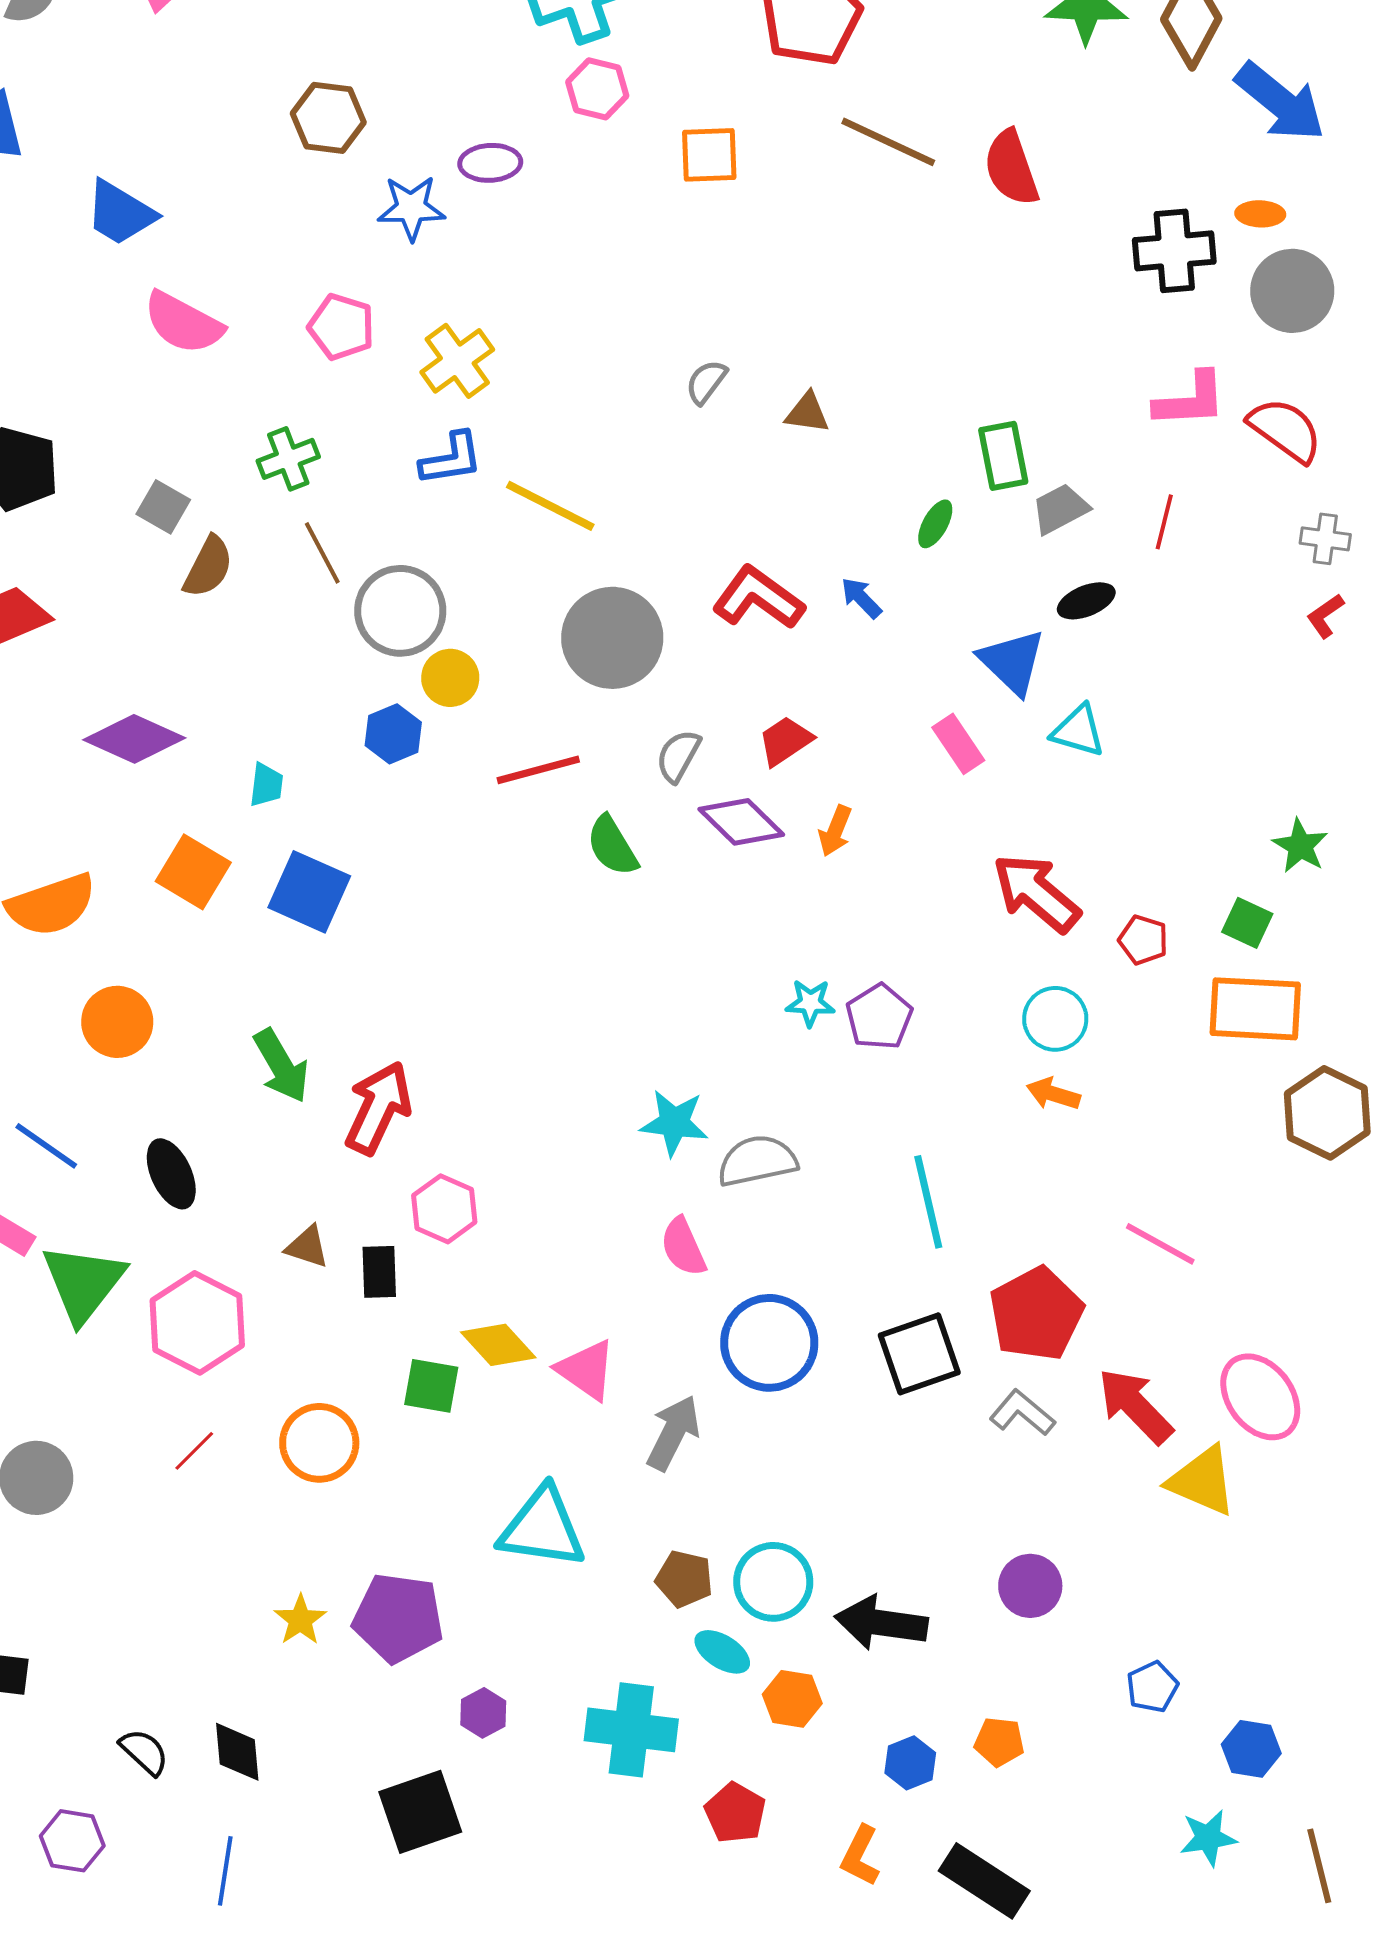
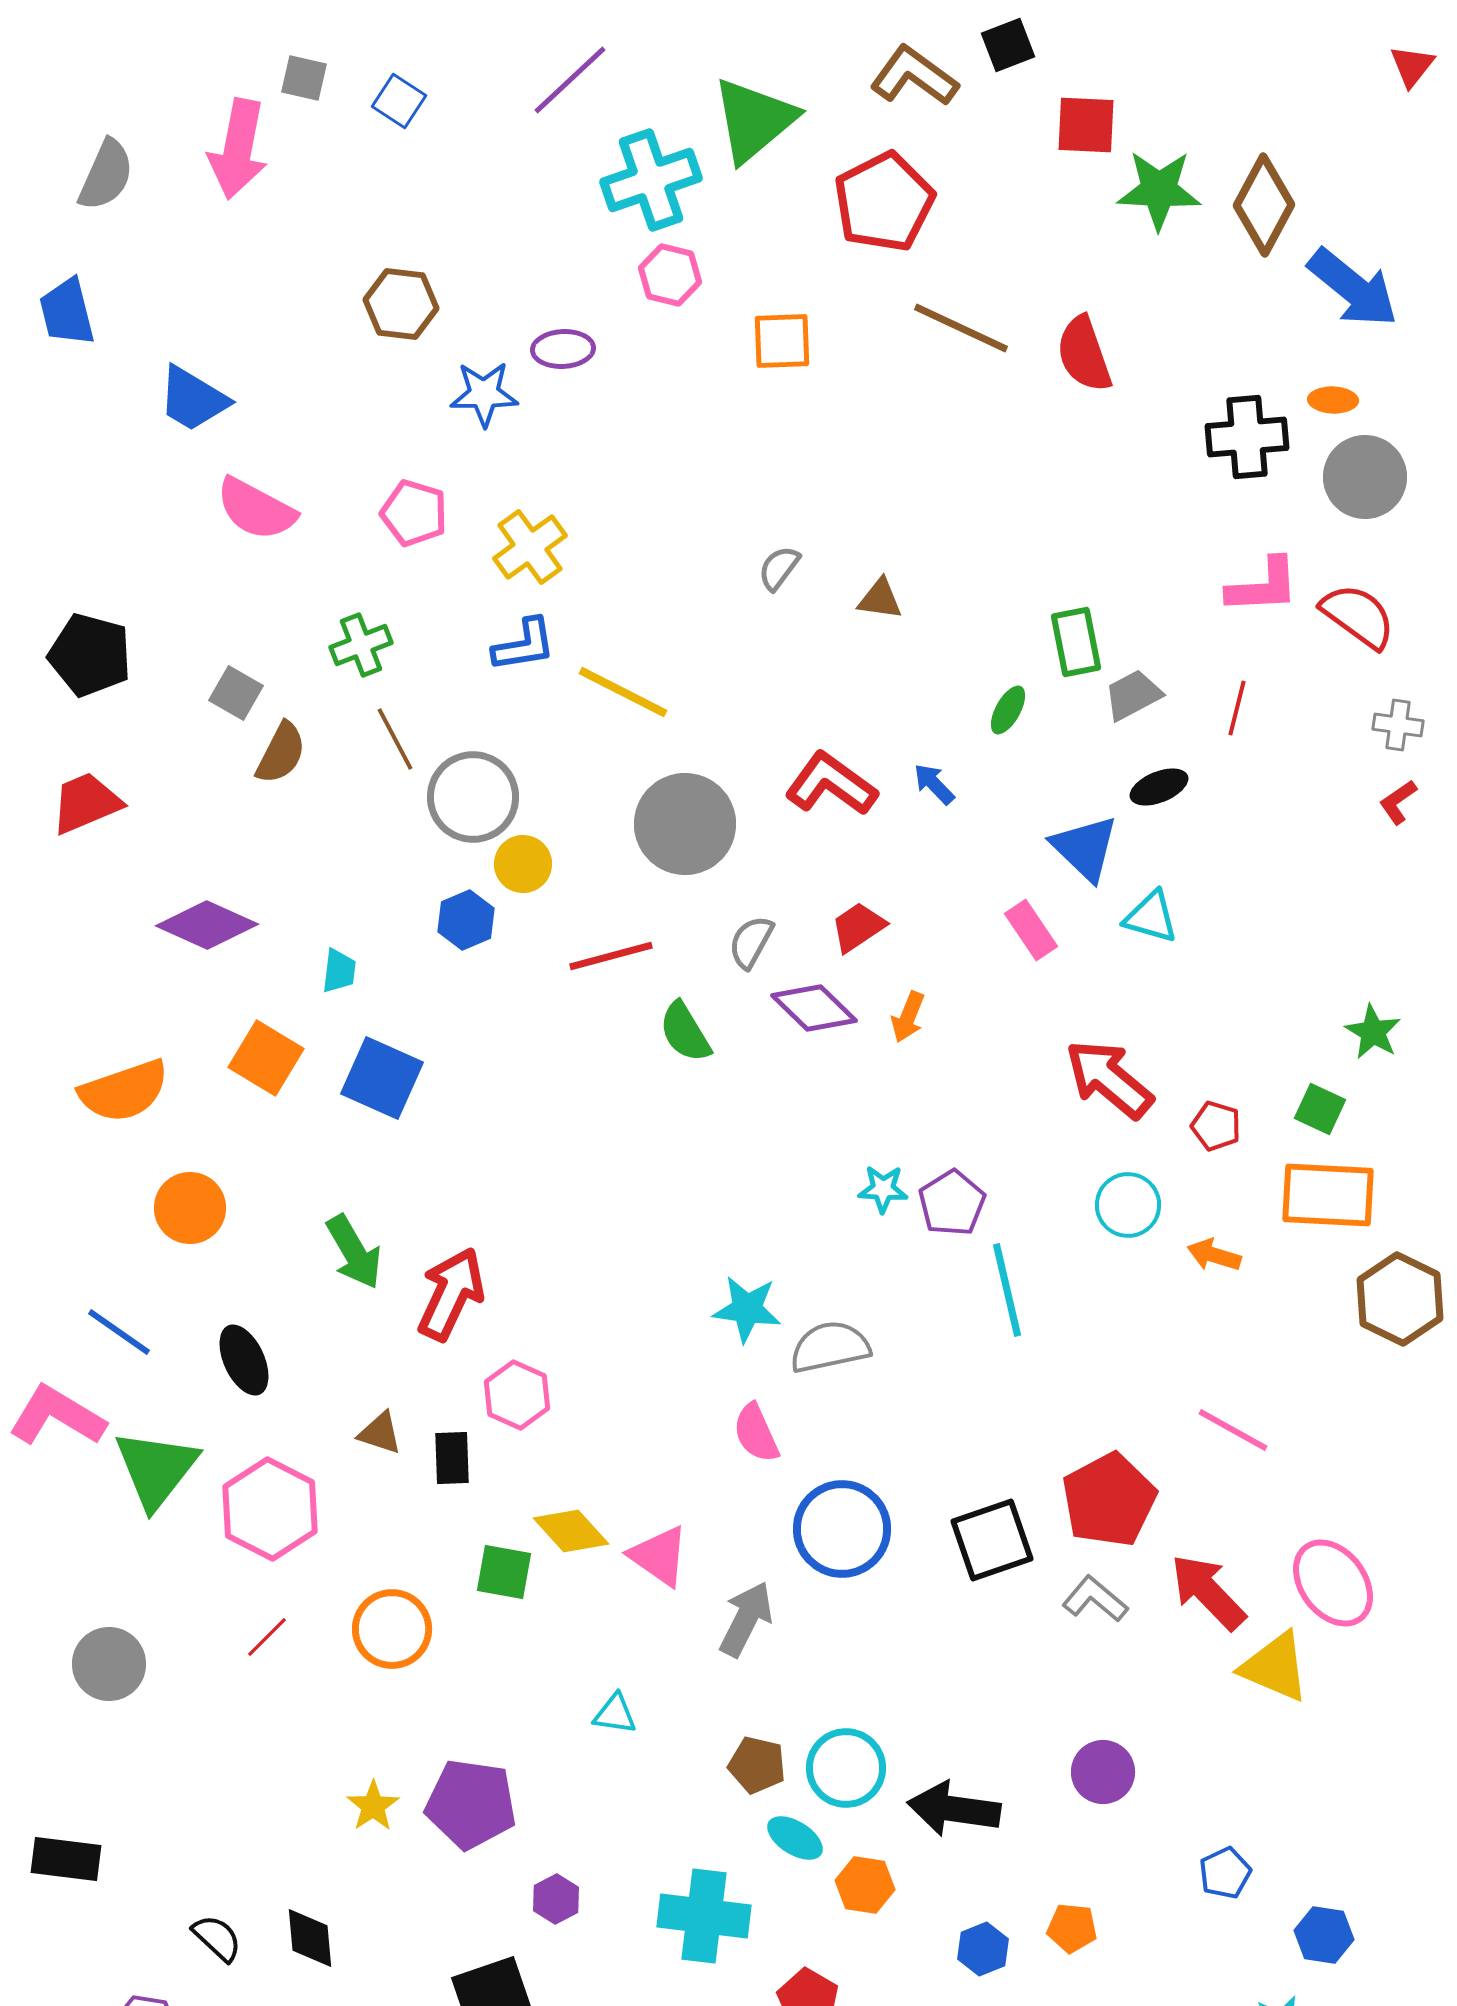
orange arrow: (1053, 1094) -> (1214, 1255), moved
cyan line: (928, 1202) -> (1007, 1290), moved
cyan triangle: (542, 1528) -> (615, 1714), size x0.5

